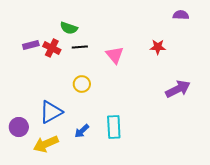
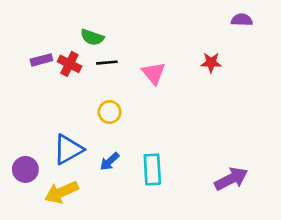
purple arrow: (178, 89) -> (231, 179), moved
blue arrow: (82, 131) -> (110, 161), moved

